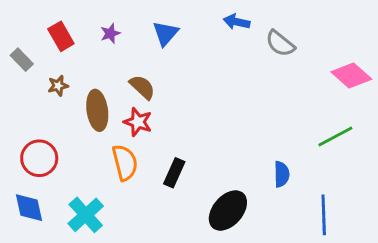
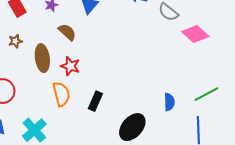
pink diamond: (351, 75) -> (195, 34), moved
brown semicircle: (142, 87) -> (67, 32), moved
green line: (335, 136) -> (206, 94), moved

